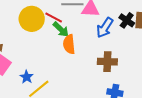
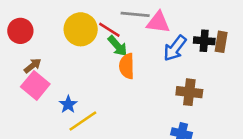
black cross: (127, 20) -> (204, 41), turned -35
brown cross: (107, 62) -> (189, 92), moved

